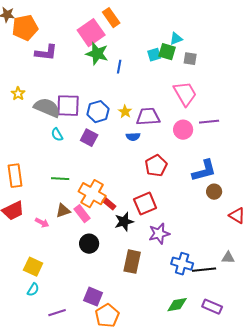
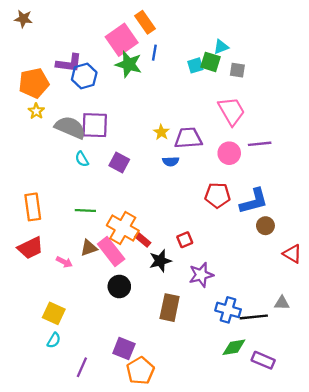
orange pentagon: (25, 28) -> (34, 83), moved
blue line: (119, 67) -> (154, 53), moved
blue hexagon: (98, 112) -> (84, 76), moved
red pentagon: (156, 166) -> (218, 195), moved, turned 30
red square: (145, 204) -> (185, 240), size x0.6
pink rectangle: (82, 214) -> (111, 251), size x1.4
green diamond: (177, 305) -> (234, 347), moved
purple line: (57, 313) -> (82, 367), turned -48

